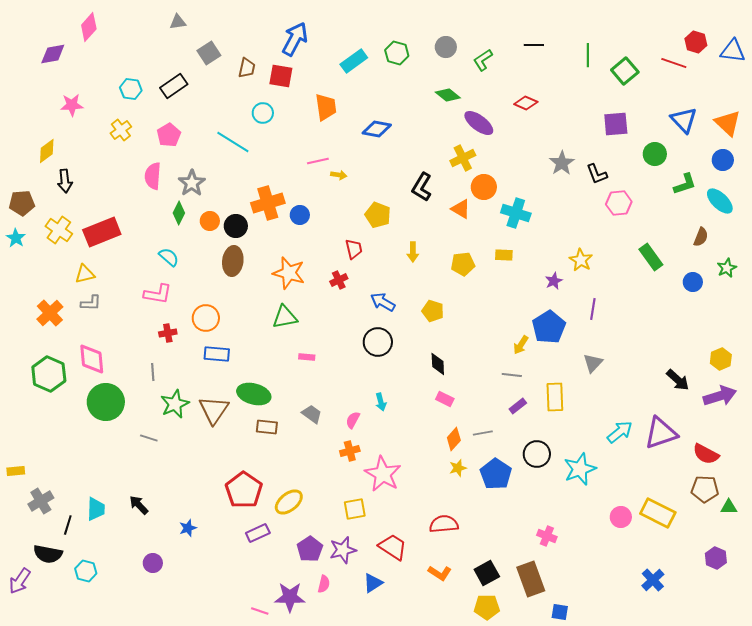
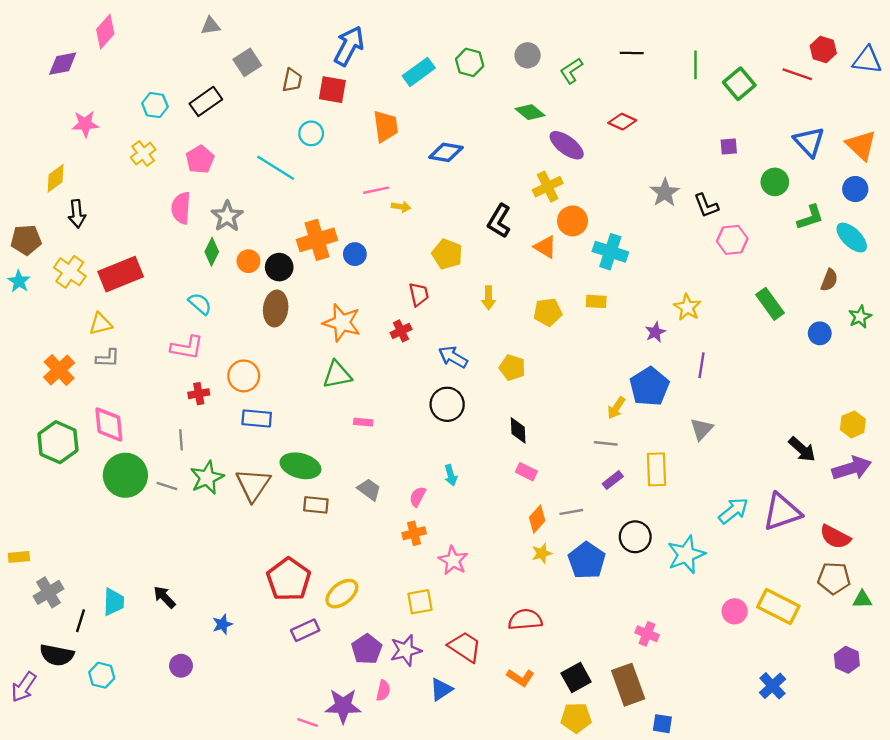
purple square: (616, 124) -> (729, 146), size x0.6
gray line: (149, 438) -> (167, 486), moved
pink star: (383, 474) -> (453, 560), size x0.7

